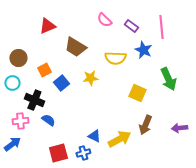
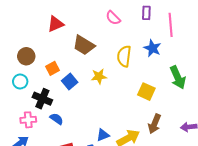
purple rectangle: (131, 26) -> (146, 13), moved, turned 56
yellow semicircle: (115, 58) -> (124, 56), turned 95
blue triangle: (94, 136) -> (103, 135), turned -48

